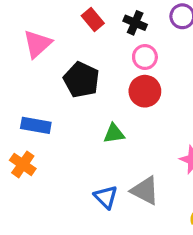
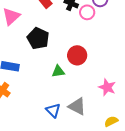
pink circle: (145, 57) -> (87, 12), moved
red circle: (145, 91) -> (77, 55), moved

